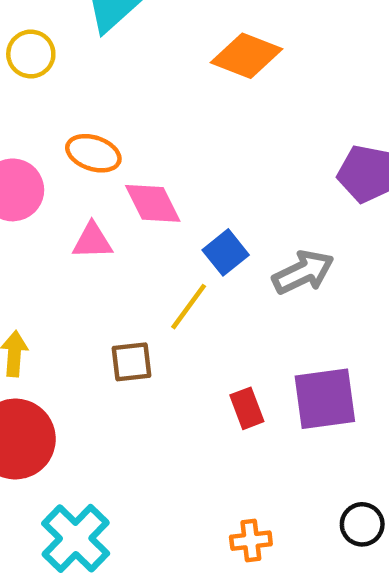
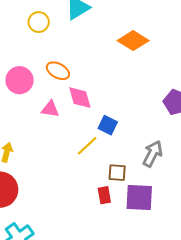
blue square: (226, 252) -> (108, 125), turned -36
gray arrow: (303, 272) -> (153, 154), moved, turned -48
brown square: (132, 362) -> (117, 173), moved

